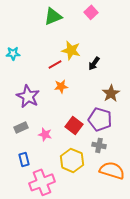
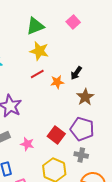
yellow star: (71, 50) -> (39, 51), moved
orange star: (61, 86) -> (57, 82), moved
brown star: (111, 93) -> (85, 97), moved

